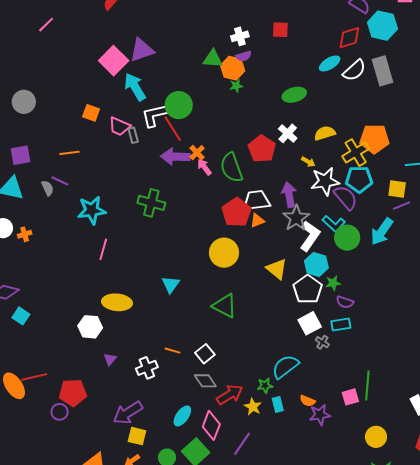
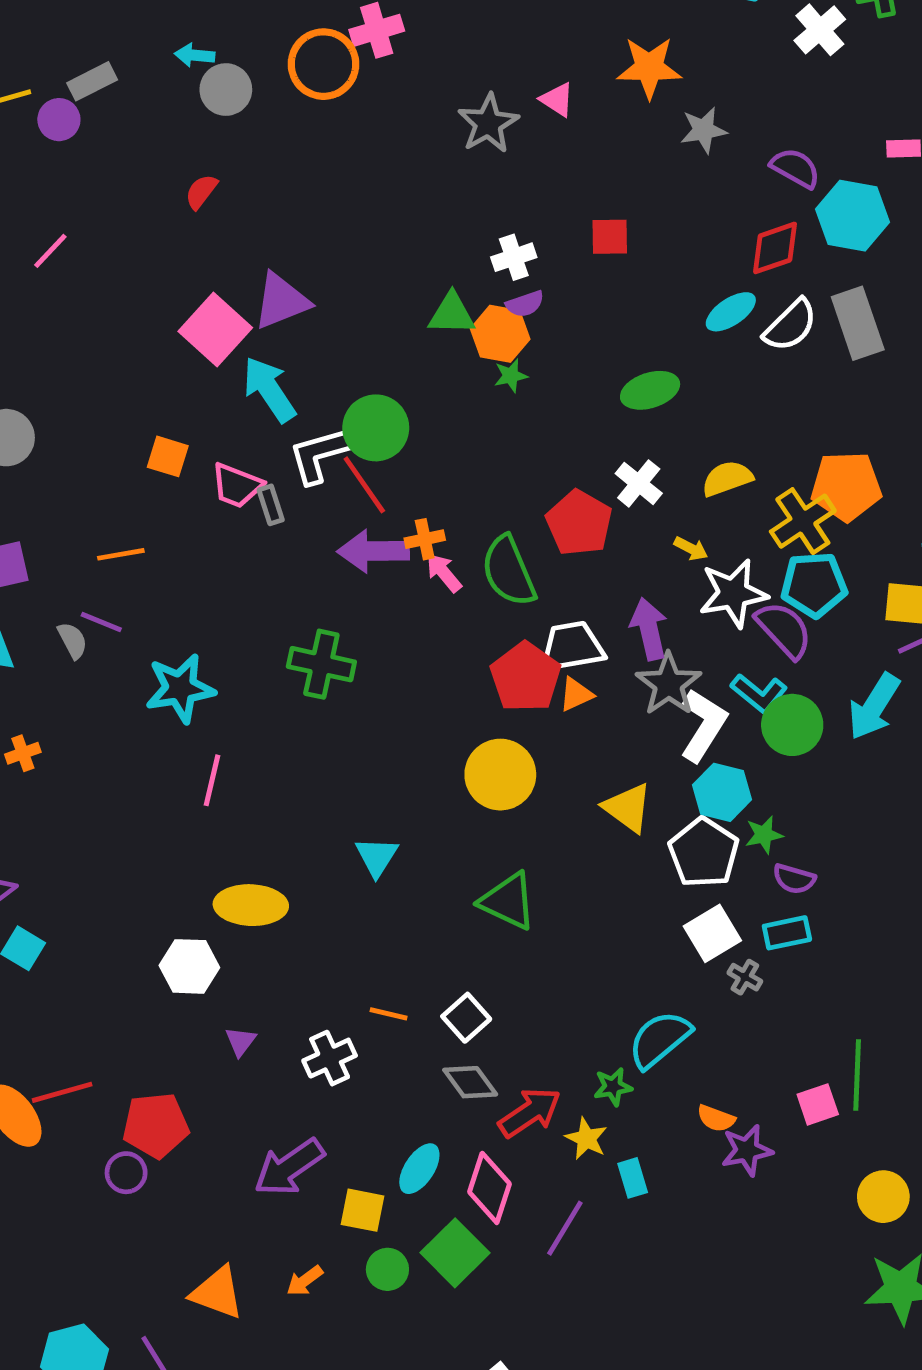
orange cross: (197, 153) -> (425, 539), turned 35
cyan rectangle: (278, 404) -> (633, 1178), moved
yellow square: (137, 436) -> (362, 1210), moved

